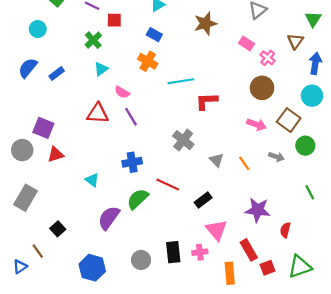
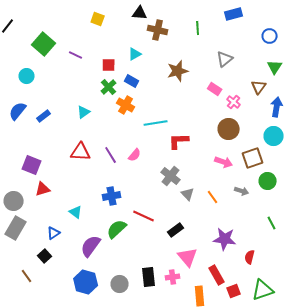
red square: (114, 20) -> (109, 65), moved
green cross: (93, 40) -> (109, 87), moved
pink semicircle: (122, 92) -> (135, 155), moved, turned -80
brown square: (289, 120) -> (253, 158), turned 35
gray cross: (183, 140) -> (171, 176), moved
gray circle: (22, 150) -> (14, 201), moved
blue triangle: (20, 267) -> (54, 233), moved
blue hexagon: (92, 268) -> (86, 282), moved

